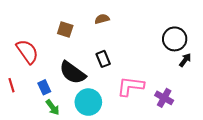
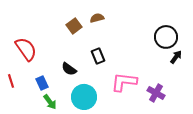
brown square: (65, 29) -> (74, 26), moved, turned 35
black semicircle: (73, 73) -> (69, 69), size x0.6

